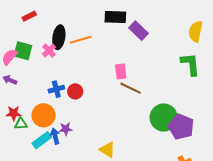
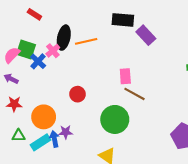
red rectangle: (29, 16) -> (34, 14), turned 56
blue cross: (56, 89) -> (38, 61), moved, turned -35
red star: (14, 113) -> (14, 104), moved
green circle: (164, 117) -> (115, 119), moved
green triangle: (21, 124) -> (19, 136), moved

